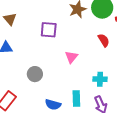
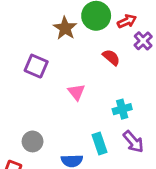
purple square: (49, 30) -> (36, 66), turned 36
gray circle: (35, 74) -> (33, 141), moved

